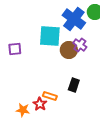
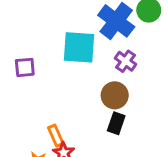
brown circle: (69, 50) -> (115, 95), moved
orange rectangle: (50, 96) -> (56, 136), moved, turned 48

